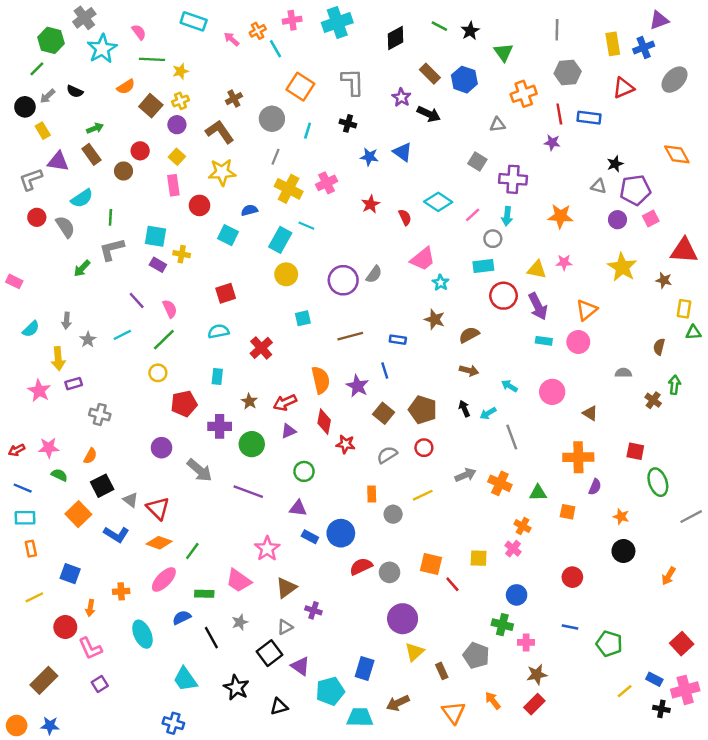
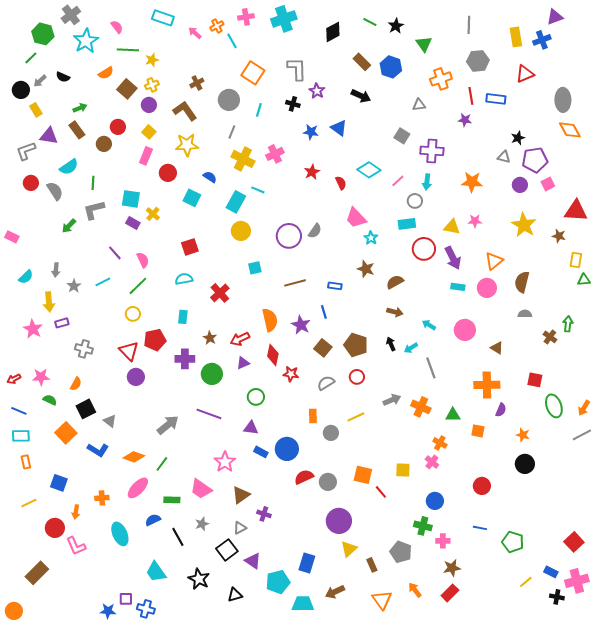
gray ellipse: (674, 80) -> (563, 100), moved, turned -45
purple star: (401, 97) -> (317, 91), moved
pink rectangle: (173, 185) -> (146, 156), turned 30
blue semicircle: (249, 210) -> (210, 177), turned 48
yellow cross: (182, 254) -> (153, 214), turned 32
pink trapezoid: (423, 259) -> (356, 218), turned 85
brown semicircle: (659, 347) -> (522, 282), moved, size x1.5
gray arrow: (199, 470) -> (168, 425), moved, turned -80
red triangle: (158, 508) -> (129, 351), moved
orange arrow: (669, 576) -> (584, 408), moved
purple square: (100, 684) -> (126, 599), moved, turned 32
blue star: (50, 726) -> (108, 611), moved

